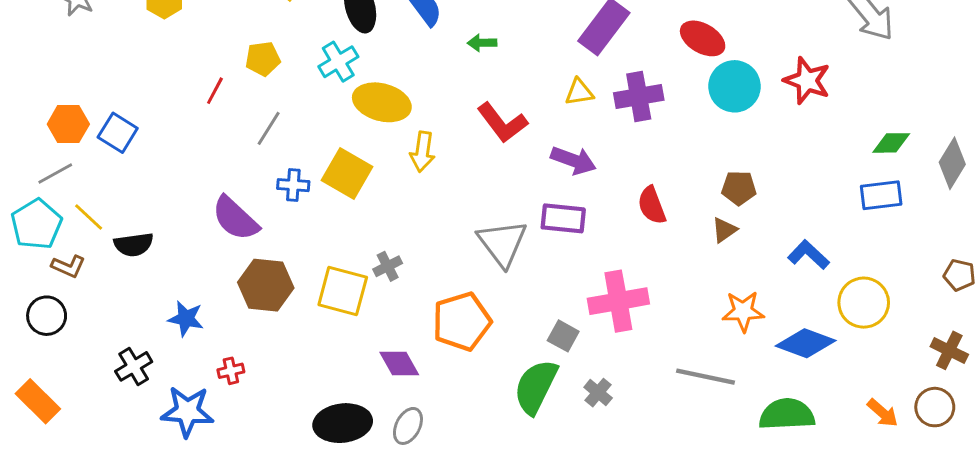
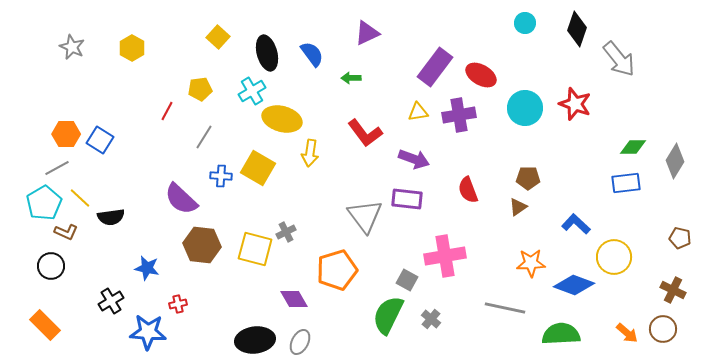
red ellipse: (703, 38) -> (481, 75), moved

